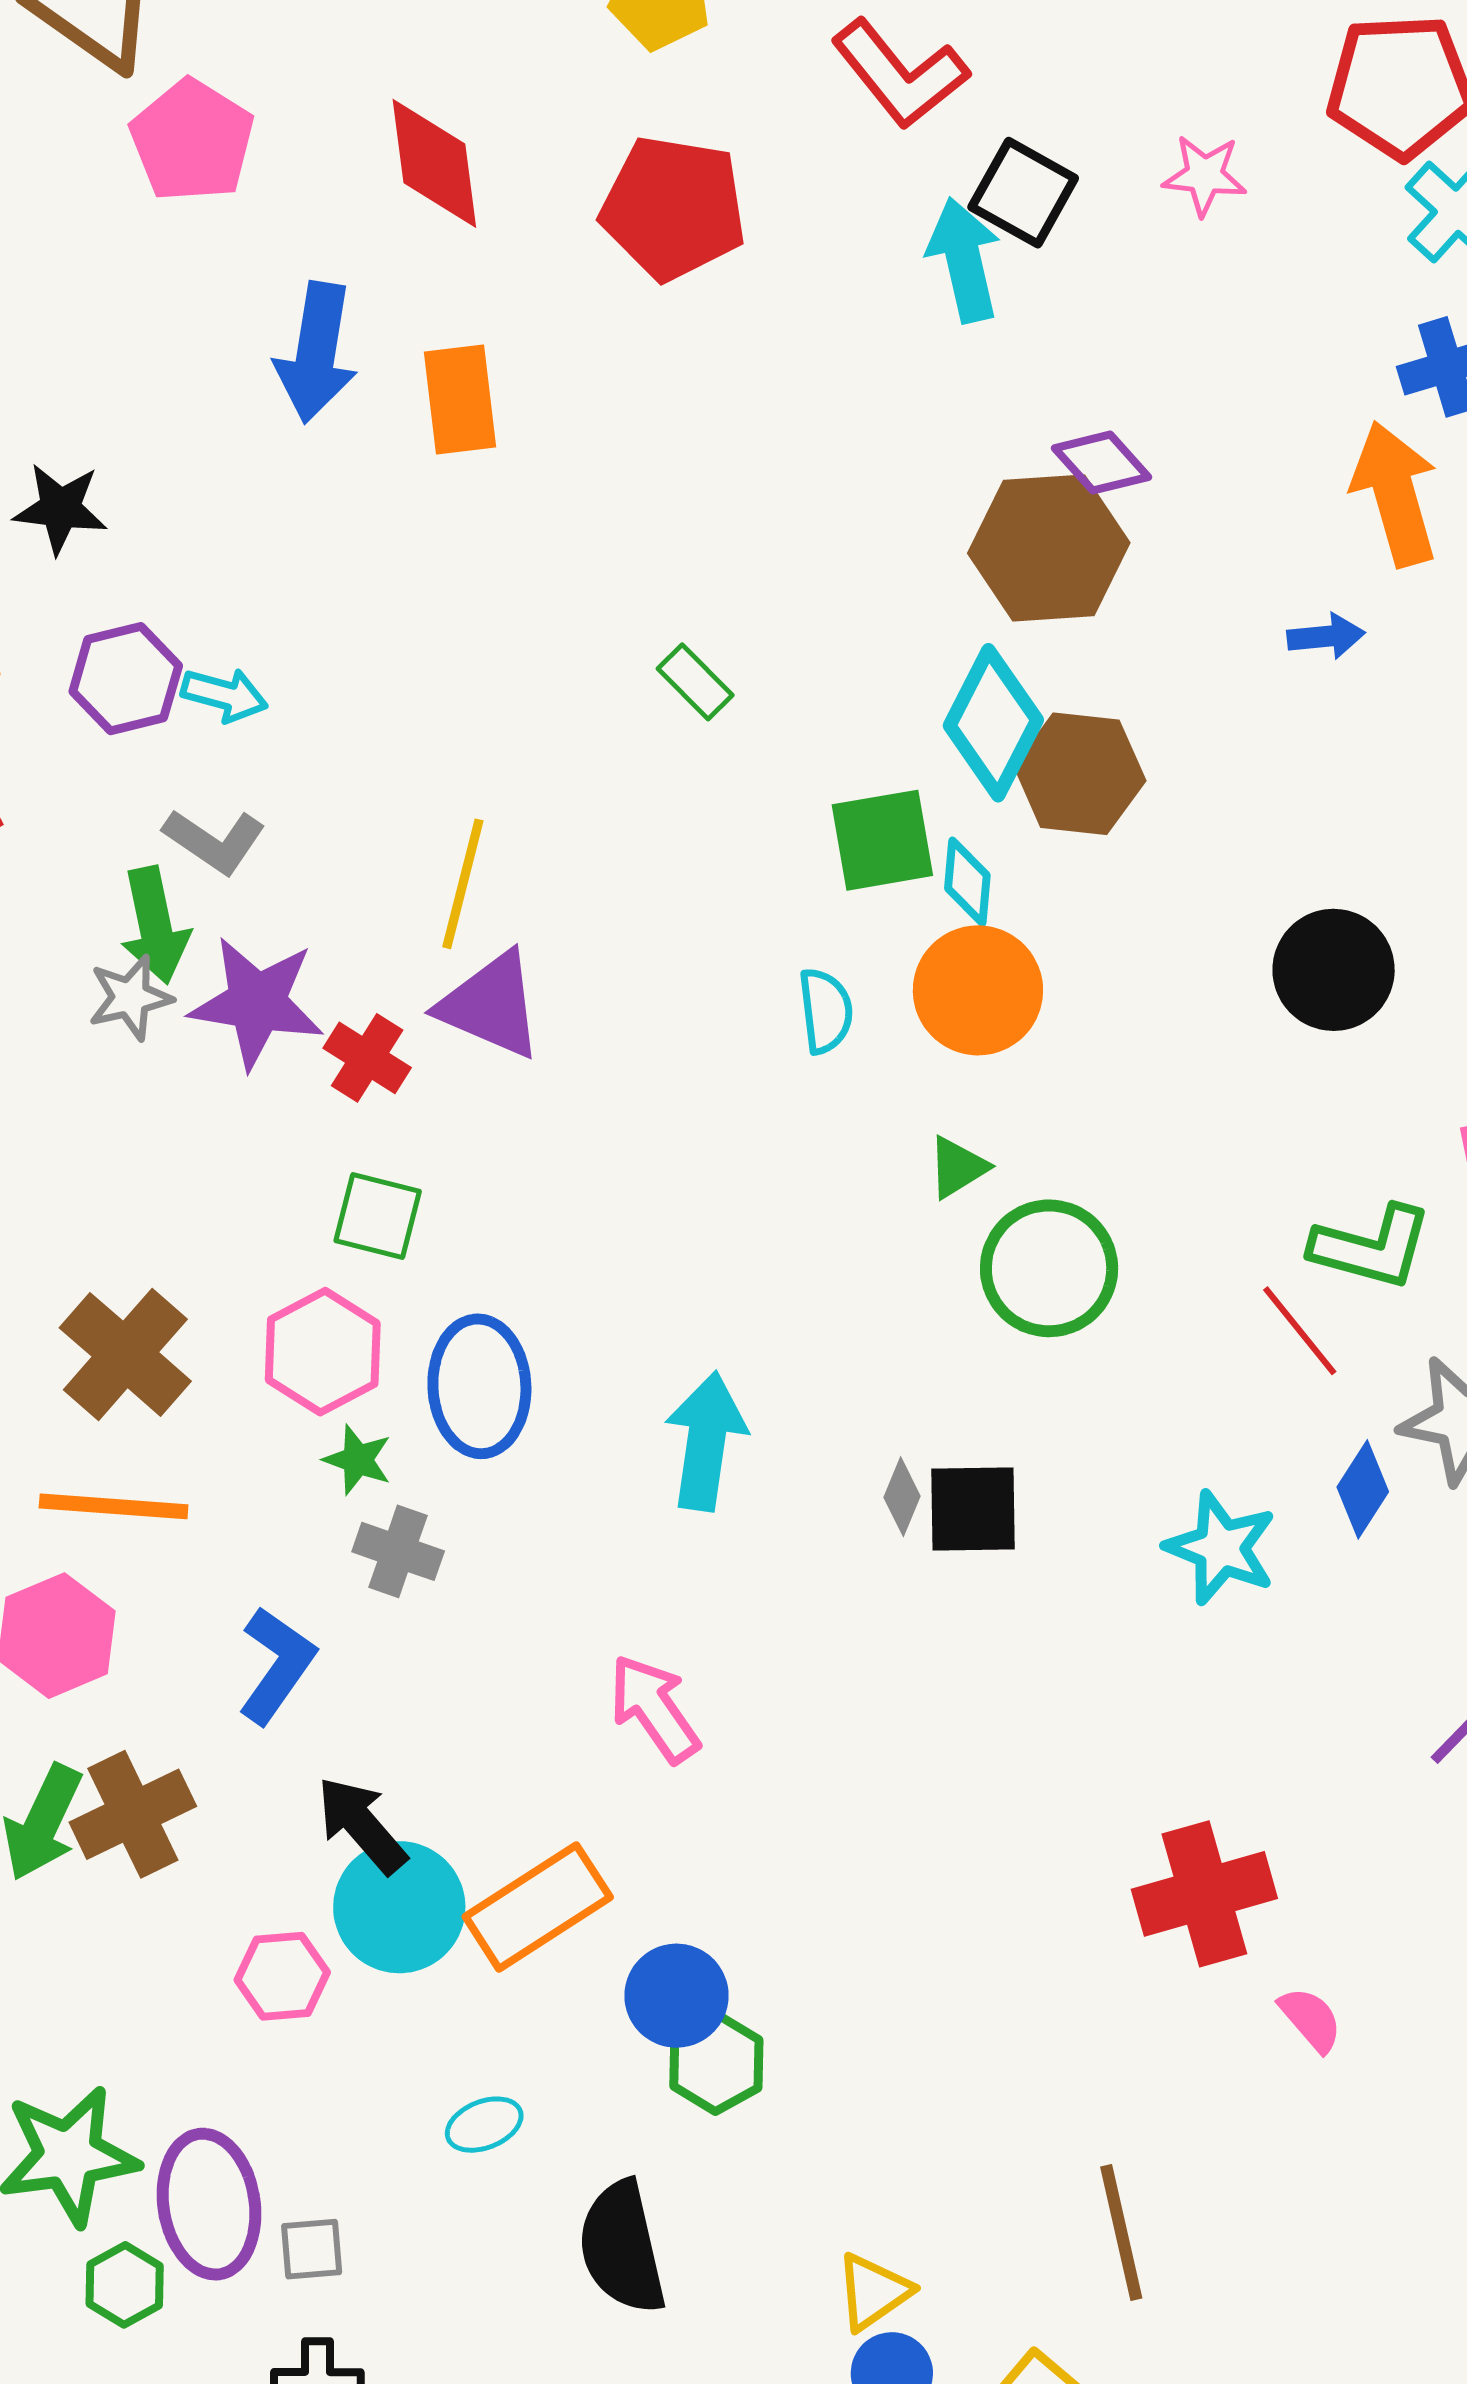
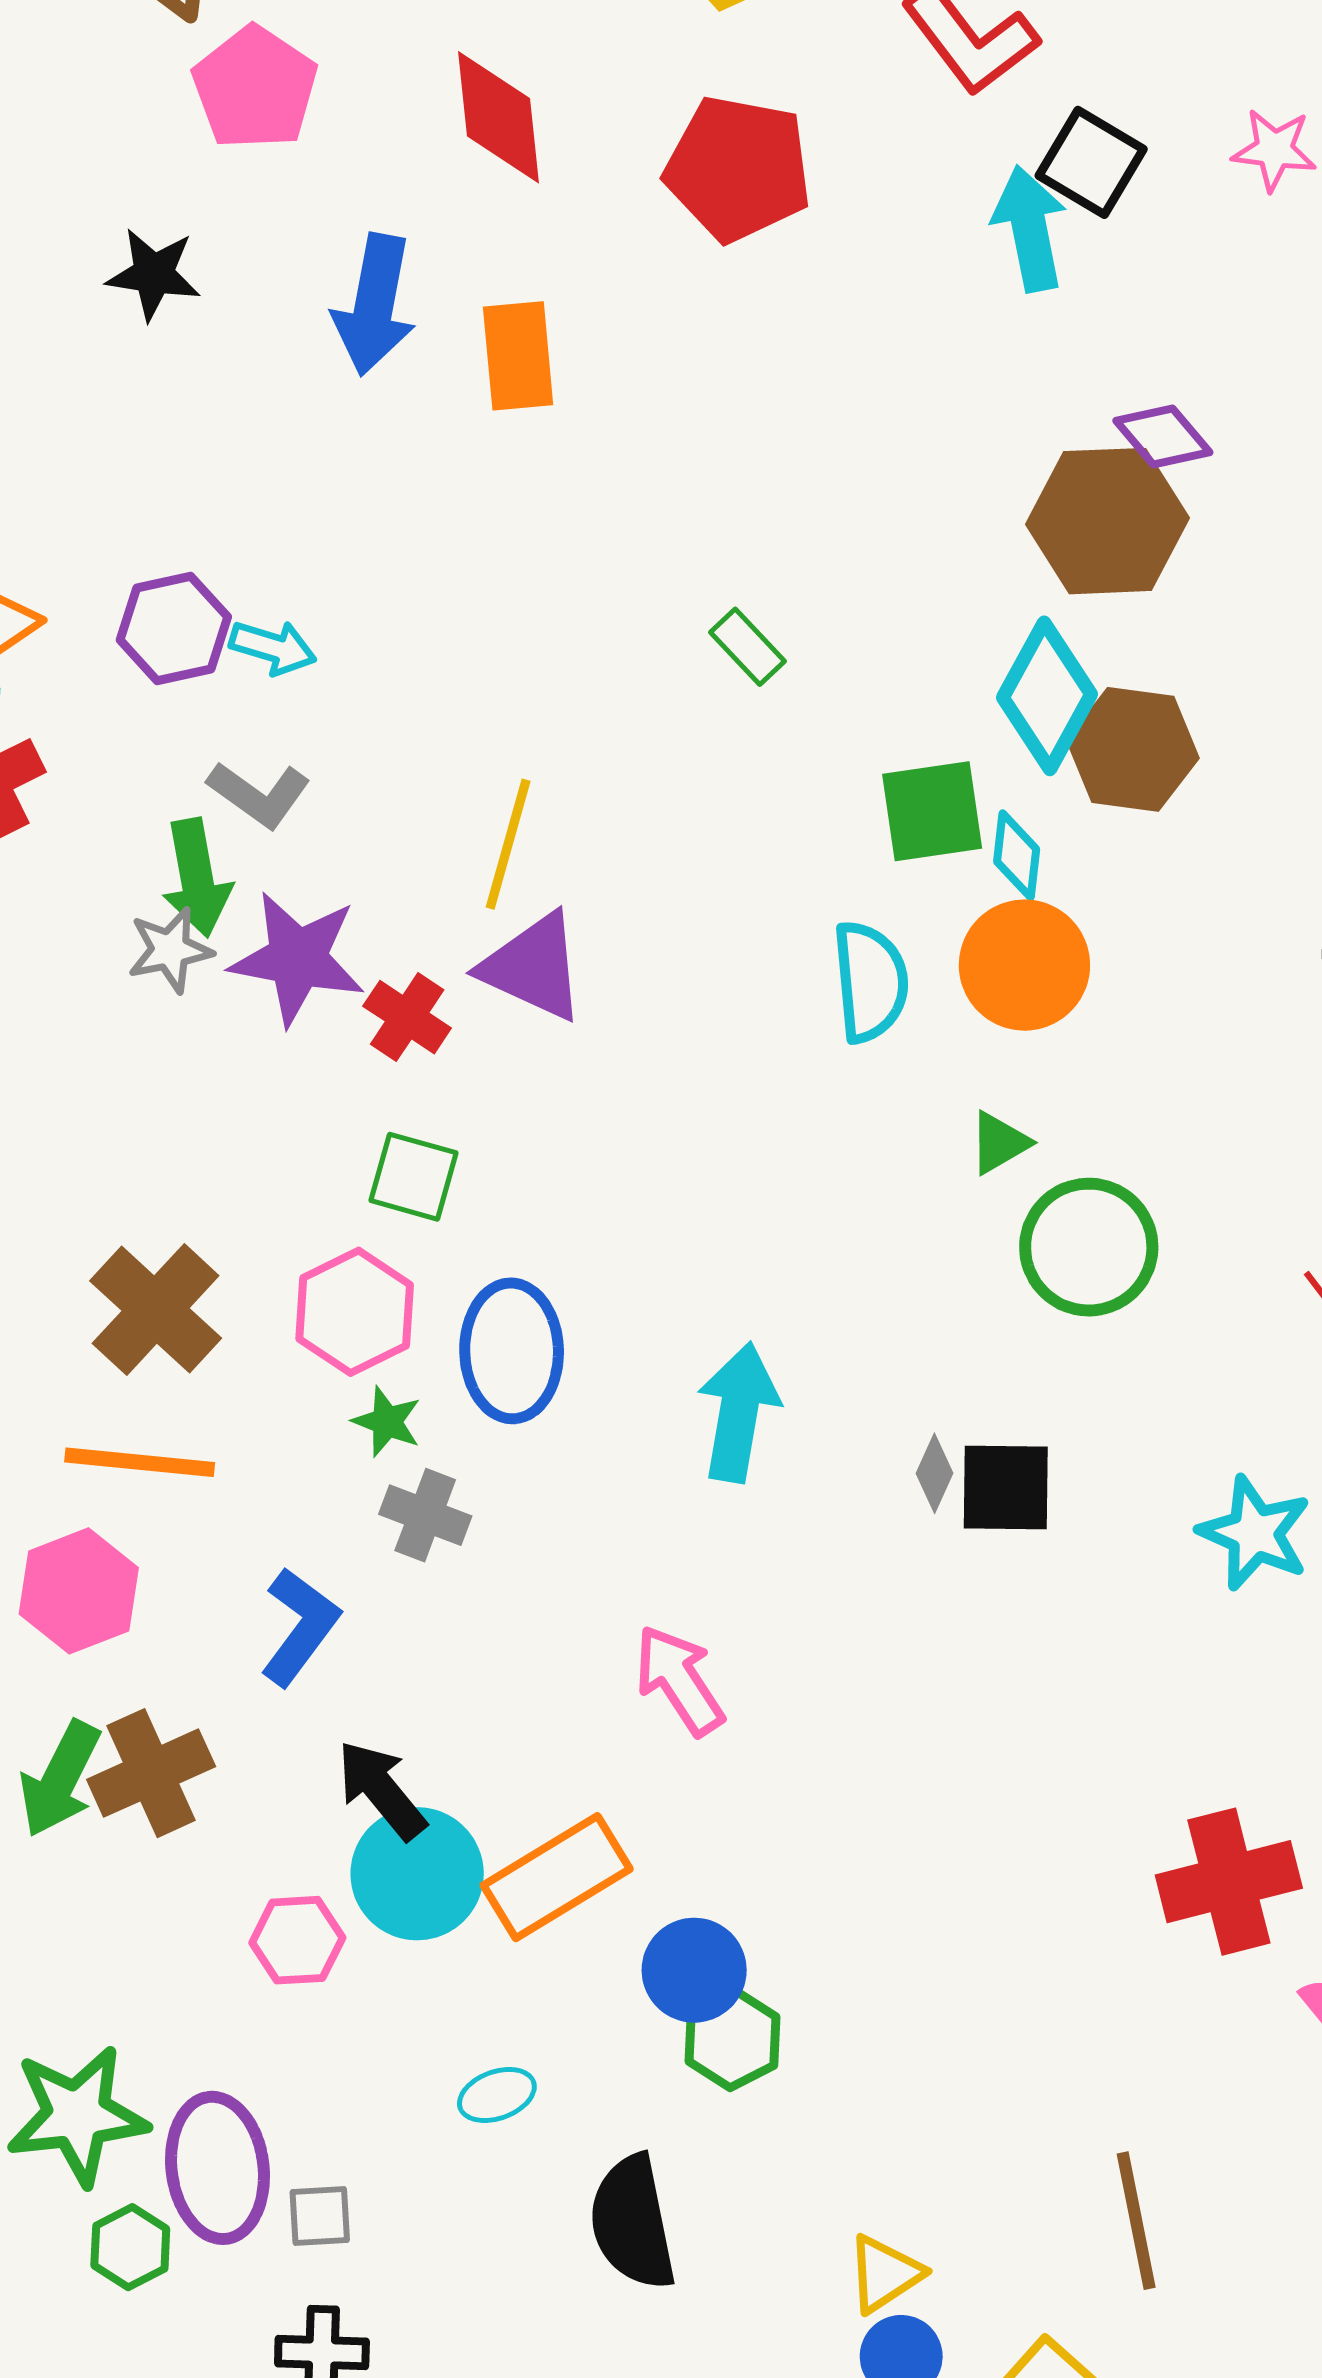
black star: (60, 509) -> (154, 274), moved
cyan semicircle: (825, 1011) -> (870, 982), size x1.4

